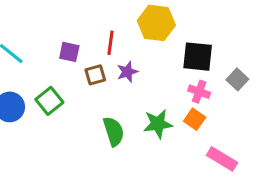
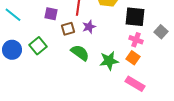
green semicircle: (114, 131) -> (80, 53), moved, turned -36
pink rectangle: (222, 159) -> (135, 84), moved

